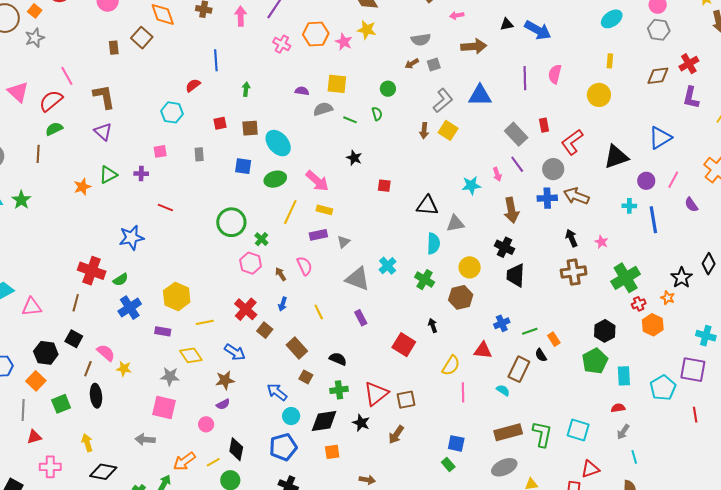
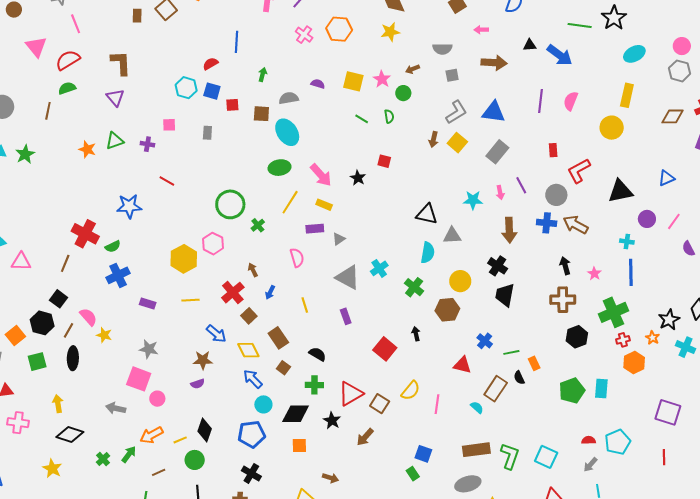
yellow star: (367, 30) -> (390, 32), turned -30
pink star: (344, 42) -> (382, 79), moved
yellow rectangle: (610, 61) -> (627, 95), size x1.6
brown arrow: (412, 64) -> (413, 69), moved
pink line: (67, 76) -> (76, 24), moved
gray semicircle: (323, 109) -> (289, 98), moved
gray rectangle: (516, 134) -> (497, 152), moved, turned 75
blue triangle: (660, 138) -> (666, 178), size x0.7
black star: (354, 158) -> (358, 178), moved
blue square: (243, 166) -> (212, 91), moved
red square: (384, 186) -> (384, 161), moved
orange star: (82, 187) -> (87, 149), turned 30
blue line: (653, 220) -> (631, 272), moved
pink hexagon: (251, 263) -> (213, 244), moved
brown arrow: (281, 274) -> (253, 270), moved
yellow hexagon: (177, 296) -> (184, 259), moved
blue cross: (502, 323) -> (485, 341), turned -35
black hexagon: (605, 331) -> (577, 337), moved
cyan cross: (706, 336) -> (686, 347), moved
black hexagon: (46, 353) -> (42, 323), moved
yellow diamond: (191, 355) -> (248, 350), moved
yellow semicircle: (451, 365) -> (411, 391), moved
cyan rectangle: (624, 376) -> (601, 388), moved
cyan pentagon: (663, 388) -> (618, 442), moved
brown square: (406, 400) -> (380, 404), turned 36
pink circle: (206, 424) -> (157, 399), moved

